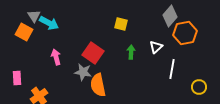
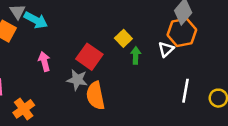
yellow square: (121, 24) -> (123, 38), moved, turned 32
orange hexagon: (185, 33) -> (182, 32), moved
white line: (172, 69) -> (186, 91), moved

